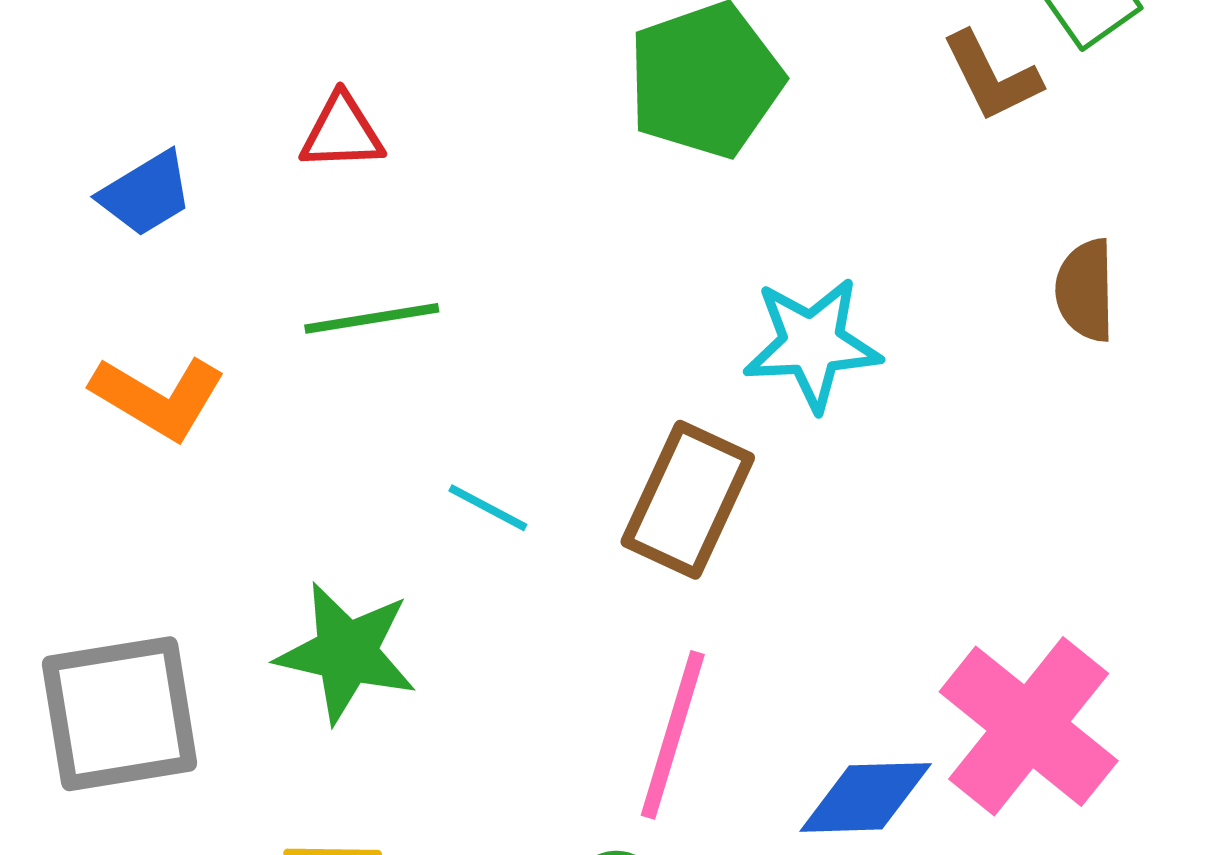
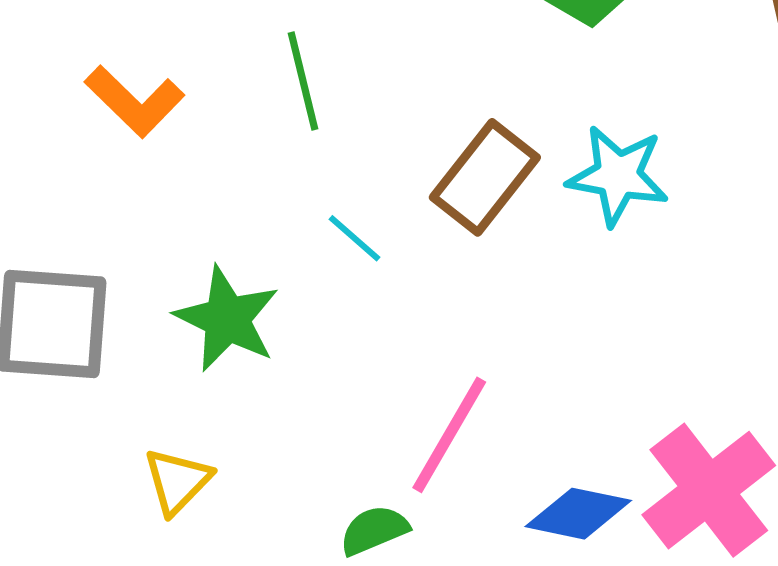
green line: (372, 318) -> (303, 81), turned 72
brown rectangle: (688, 500) -> (485, 177), moved

